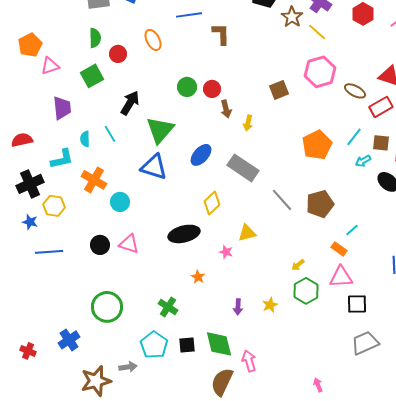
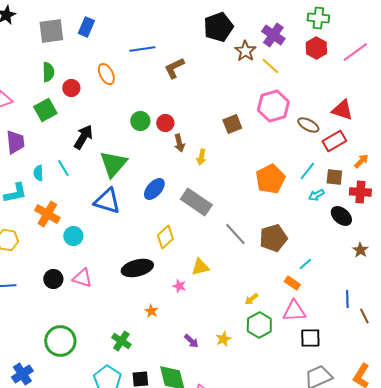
brown L-shape: (221, 34) -> (174, 68), turned -115
purple arrow: (238, 307) -> (191, 341), turned -49

